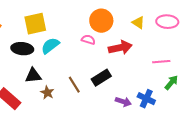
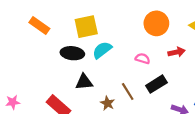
pink semicircle: (88, 40) -> (143, 59), moved
red arrow: (120, 48) -> (177, 52), size x0.7
brown star: (47, 93) -> (107, 103), moved

